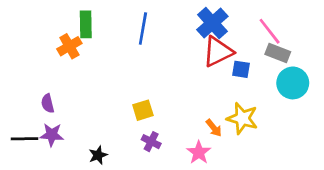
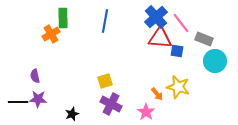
pink line: (270, 31) -> (181, 23), moved
red triangle: (218, 52) -> (160, 38), turned 30
purple cross: (151, 142) -> (111, 104), size x1.5

